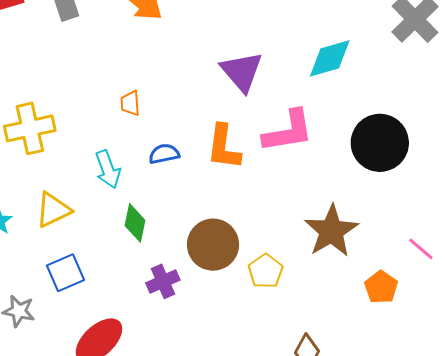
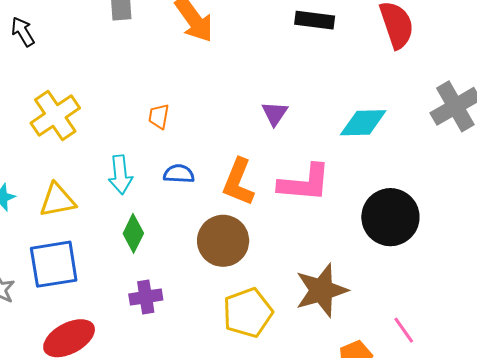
purple triangle: (242, 71) -> (275, 113), size x0.6
yellow cross: (30, 128) -> (55, 116), turned -36
brown circle: (213, 245) -> (223, 241), moved
yellow pentagon: (266, 271) -> (248, 313), size x1.4
blue square: (66, 273) -> (54, 264), size x1.4

